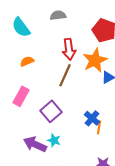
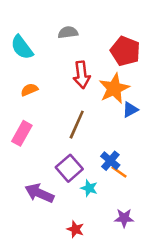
brown line: (65, 75) -> (77, 125), moved
purple square: (51, 111) -> (69, 168), moved
orange line: (99, 127) -> (119, 172), turned -64
cyan star: (54, 140) -> (89, 188), moved

